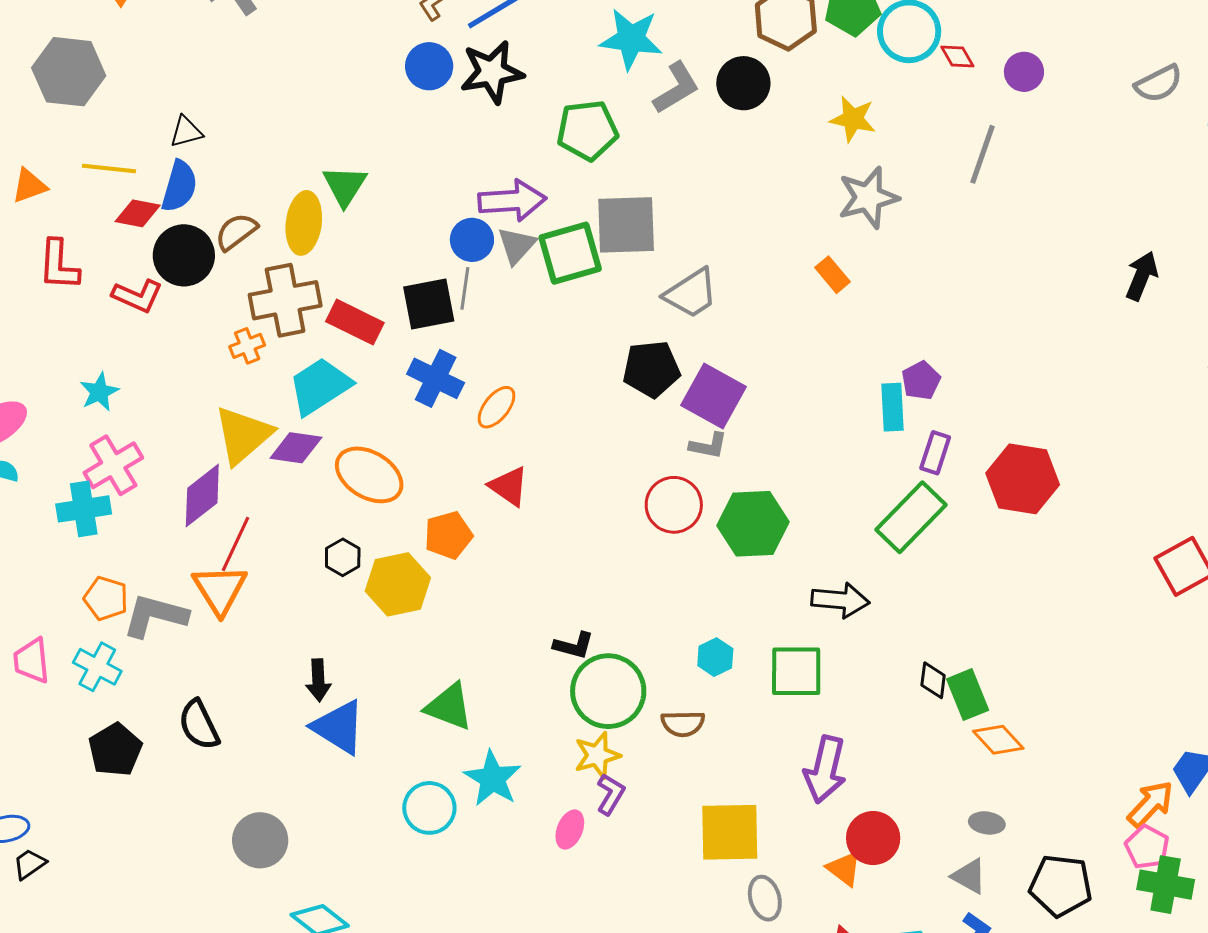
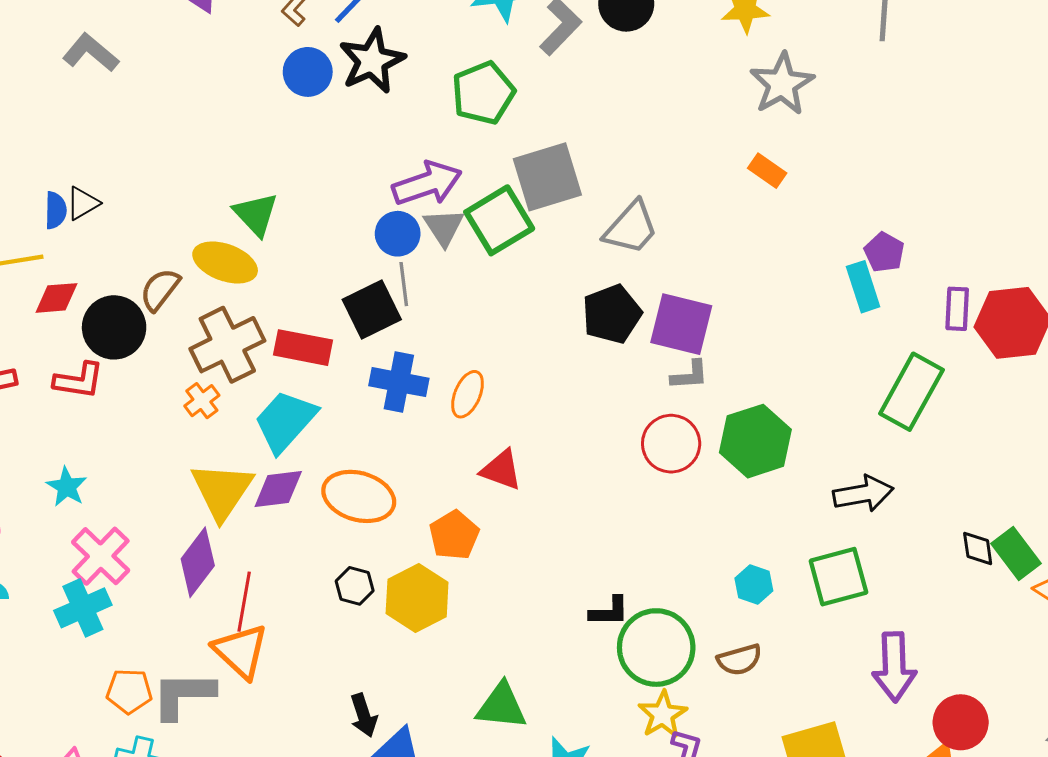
blue semicircle: (179, 186) -> (56, 210), moved, size x0.7
yellow ellipse: (304, 223) -> (225, 262), turned -62
purple rectangle: (935, 453) -> (957, 309), moved

